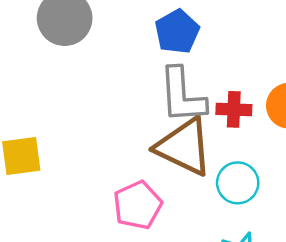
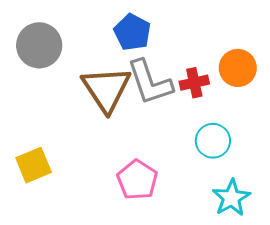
brown triangle: (184, 147) -> (106, 89), moved, turned 46

